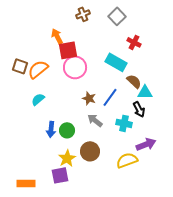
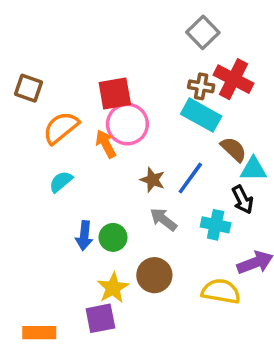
brown cross: (83, 14) -> (201, 86), moved, turned 32
orange arrow: (57, 36) -> (106, 144), moved
red cross: (134, 42) -> (234, 79), size x1.5
brown square: (20, 66) -> (28, 88), moved
yellow semicircle: (127, 160) -> (221, 291), turned 30

